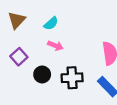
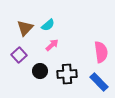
brown triangle: (17, 20) -> (25, 28), moved
pink arrow: (55, 46) -> (52, 45), turned -64

